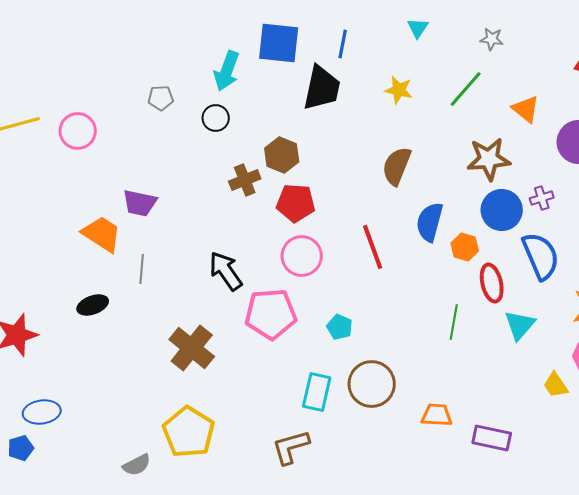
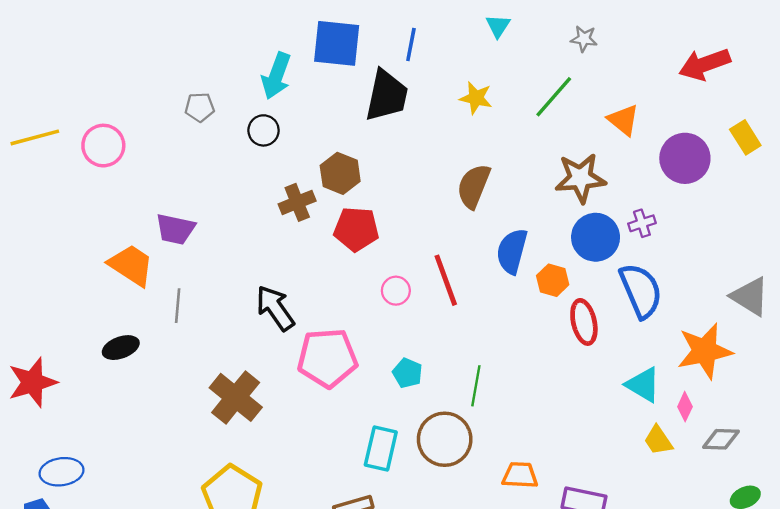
pink circle: (302, 256) -> (396, 291), moved, size x0.6
green line: (454, 322) -> (476, 386), moved
cyan triangle: (520, 325) -> (643, 385), moved, turned -40

